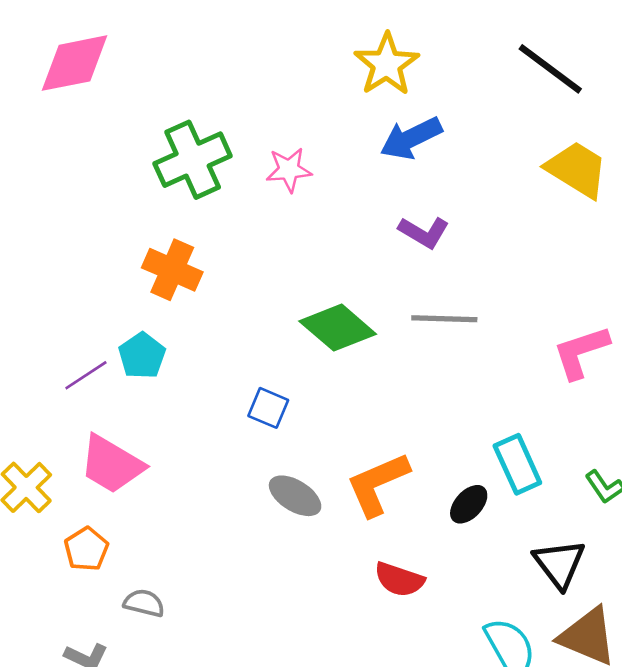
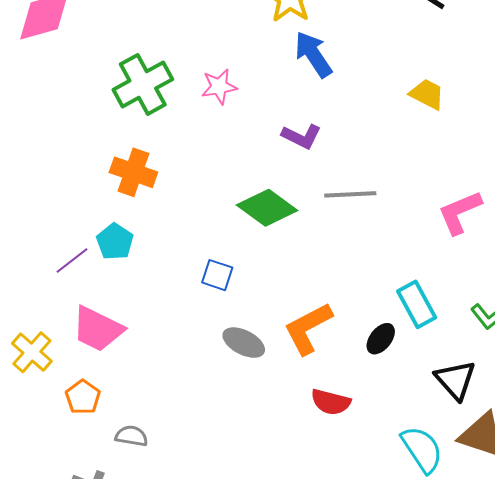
blue arrow: (411, 138) -> (313, 54), turned 87
yellow trapezoid: (577, 169) -> (427, 94), moved, size x0.7
purple L-shape: (424, 232) -> (302, 136), moved

